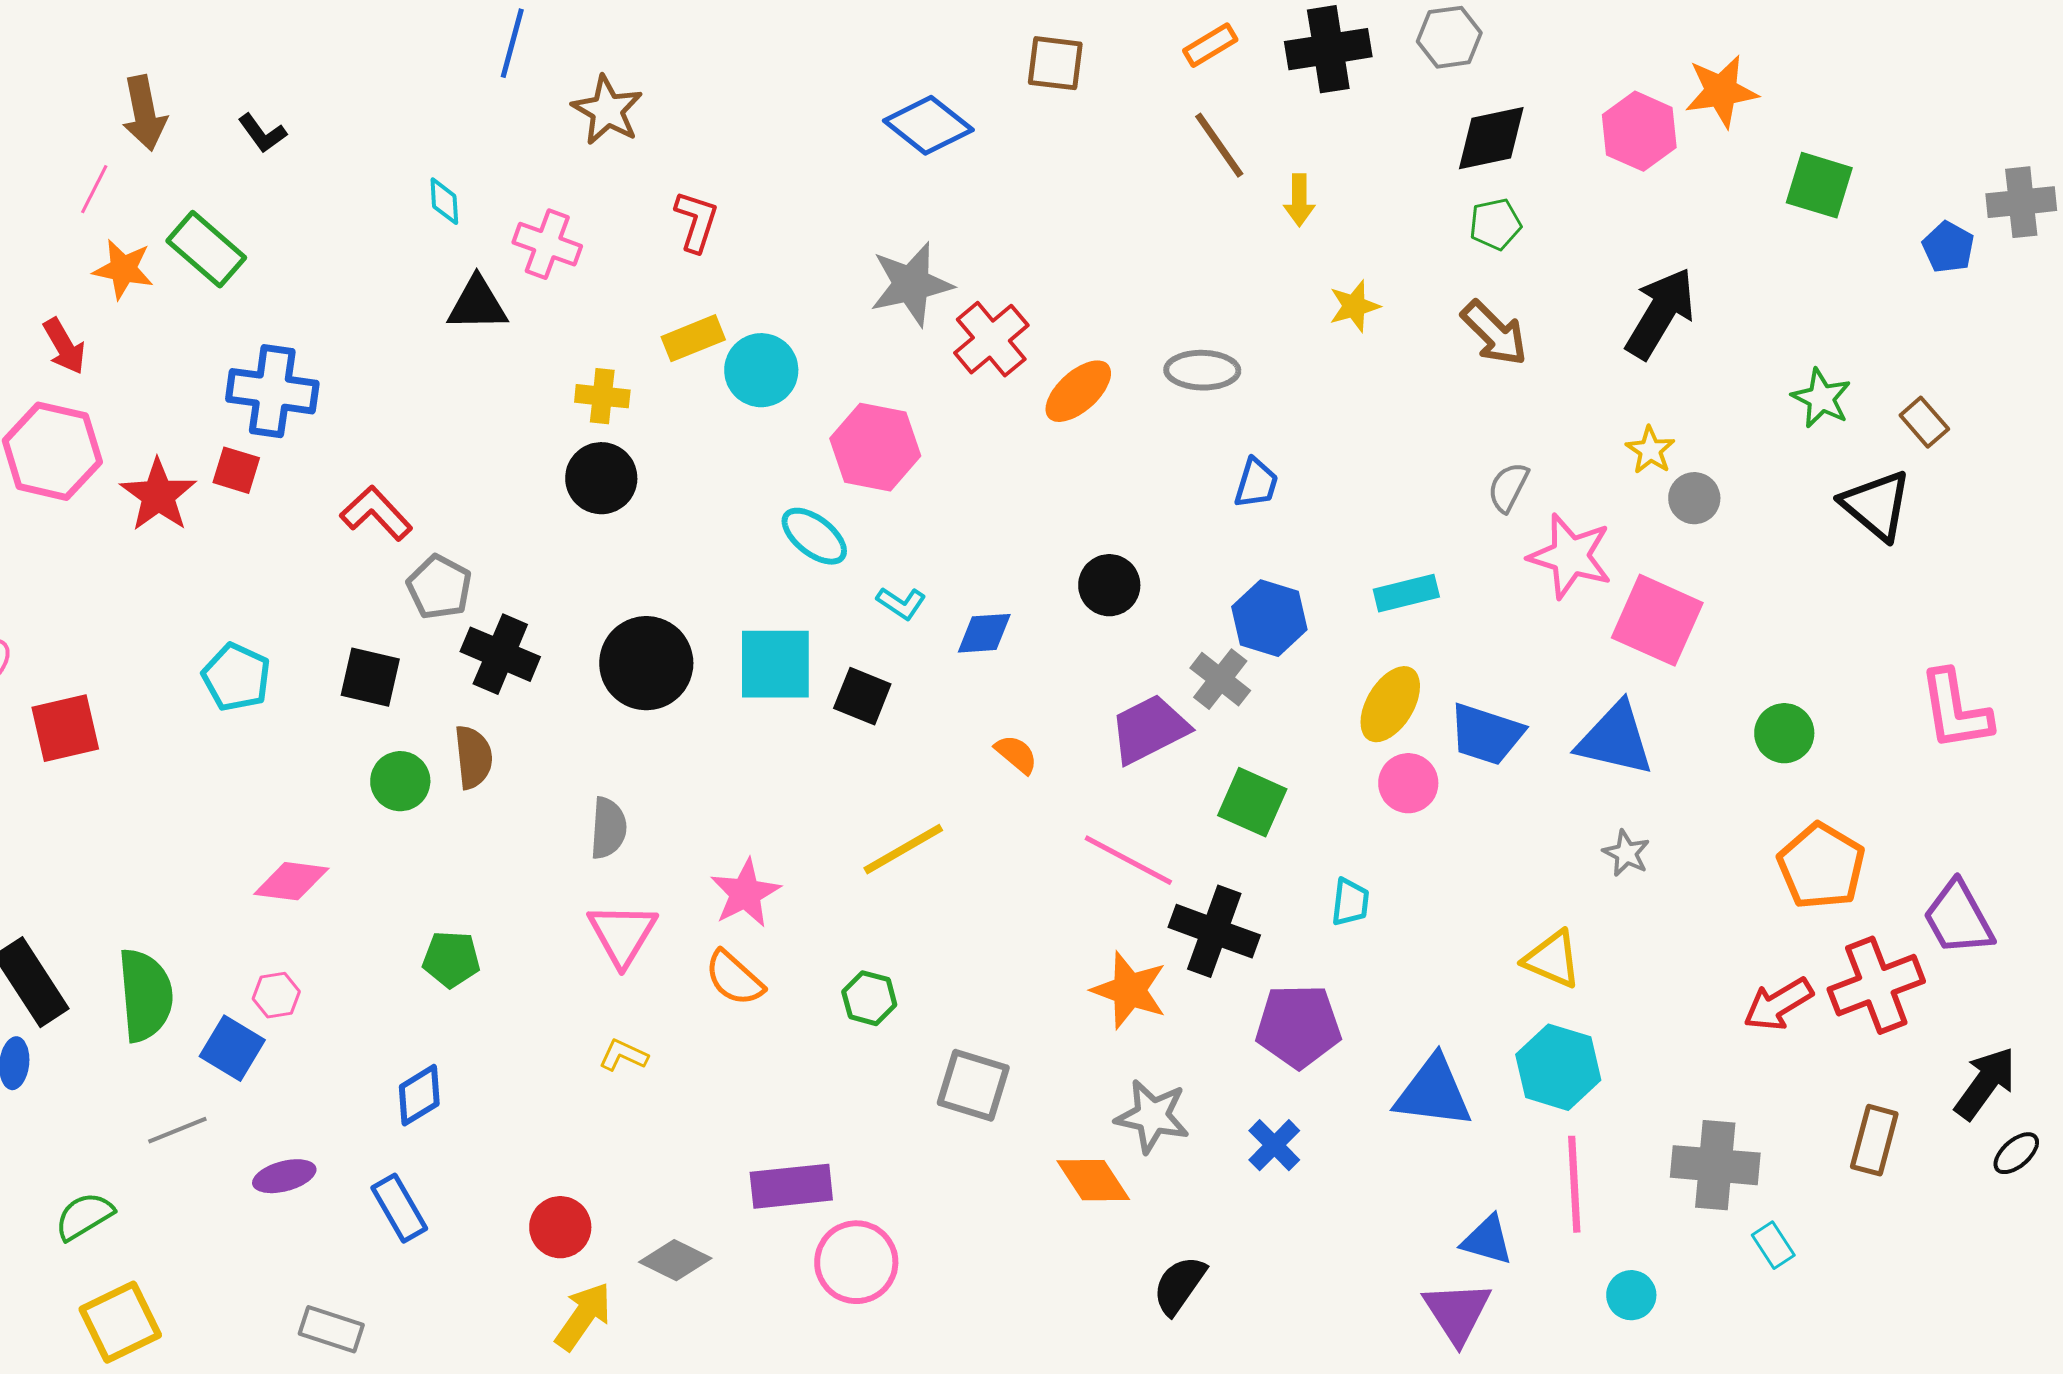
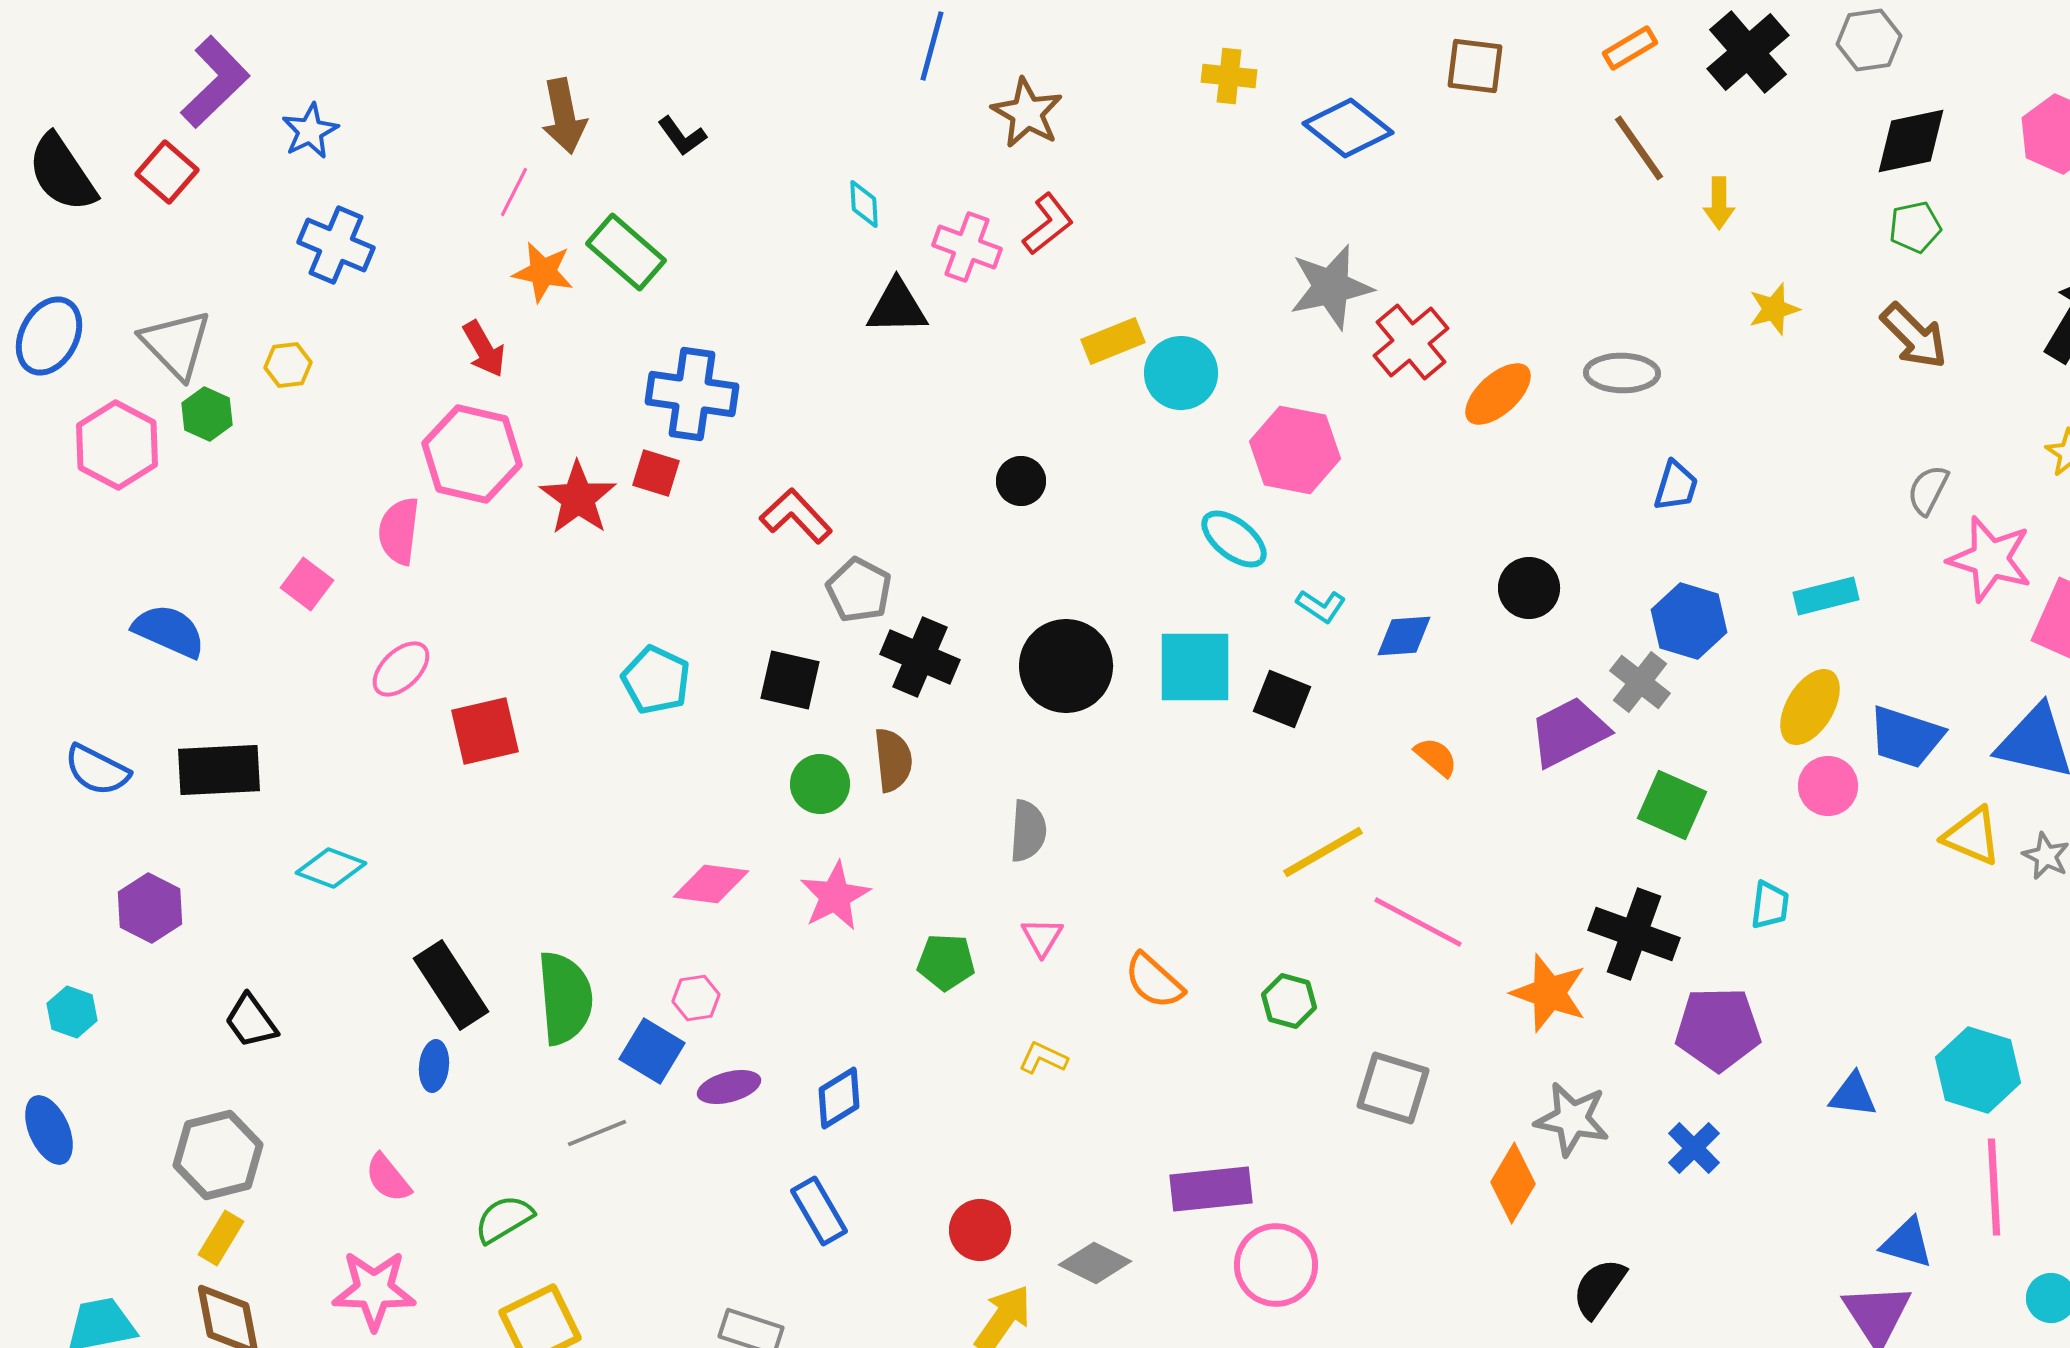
black cross: (1328, 49) -> (1748, 52), turned -32
red L-shape: (696, 221) -> (1048, 224), moved, turned 34
yellow cross: (602, 396) -> (1229, 76), moved
black circle: (601, 478) -> (1021, 481), size x0.7
pink line: (1128, 860) -> (1418, 922), moved
pink star: (745, 893) -> (835, 896), moved
pink triangle: (622, 934) -> (1042, 937), size x0.6
green pentagon: (451, 959) -> (946, 962), moved
yellow triangle: (1552, 959) -> (1972, 836), moved
blue triangle: (1433, 1092) -> (1853, 1095), size x0.6
purple ellipse: (284, 1176) -> (729, 1087), moved
orange diamond: (1093, 1180) -> (1513, 1183), turned 64

